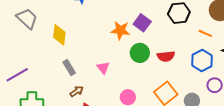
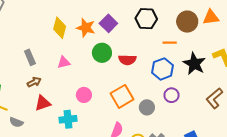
orange line: (205, 33) -> (170, 43), turned -32
yellow diamond: (59, 35) -> (60, 28), moved
pink triangle: (103, 68) -> (64, 62), turned 48

